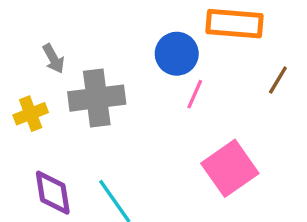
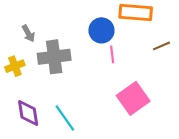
brown line: (278, 80) -> (162, 46), turned 36
pink line: (195, 94) -> (112, 54), turned -30

